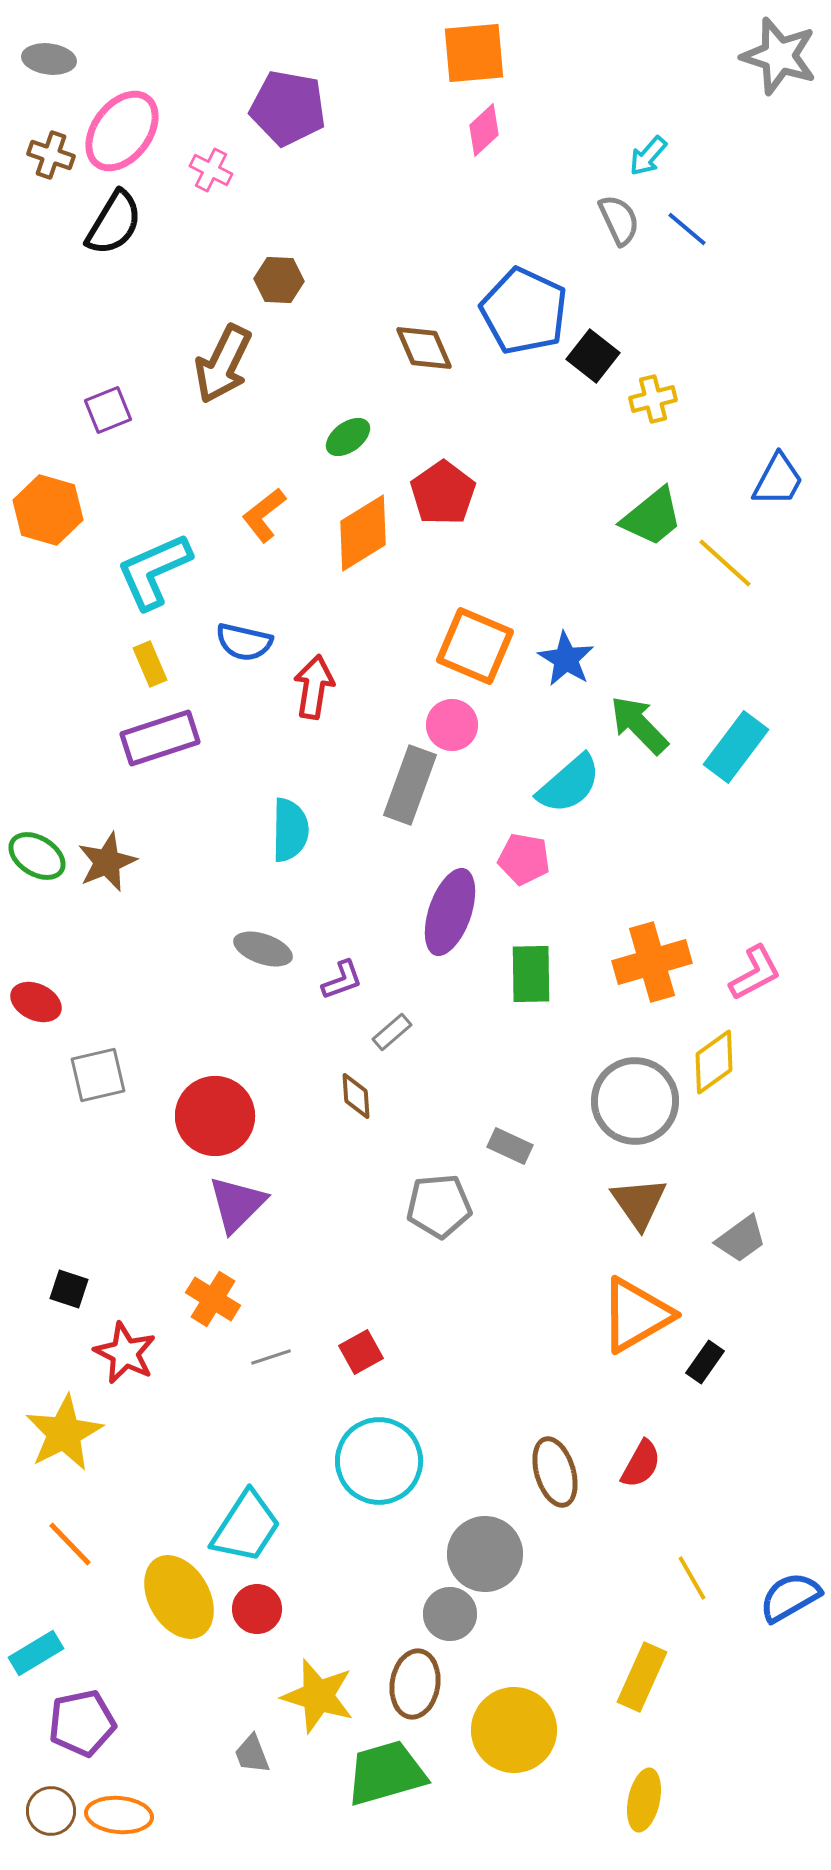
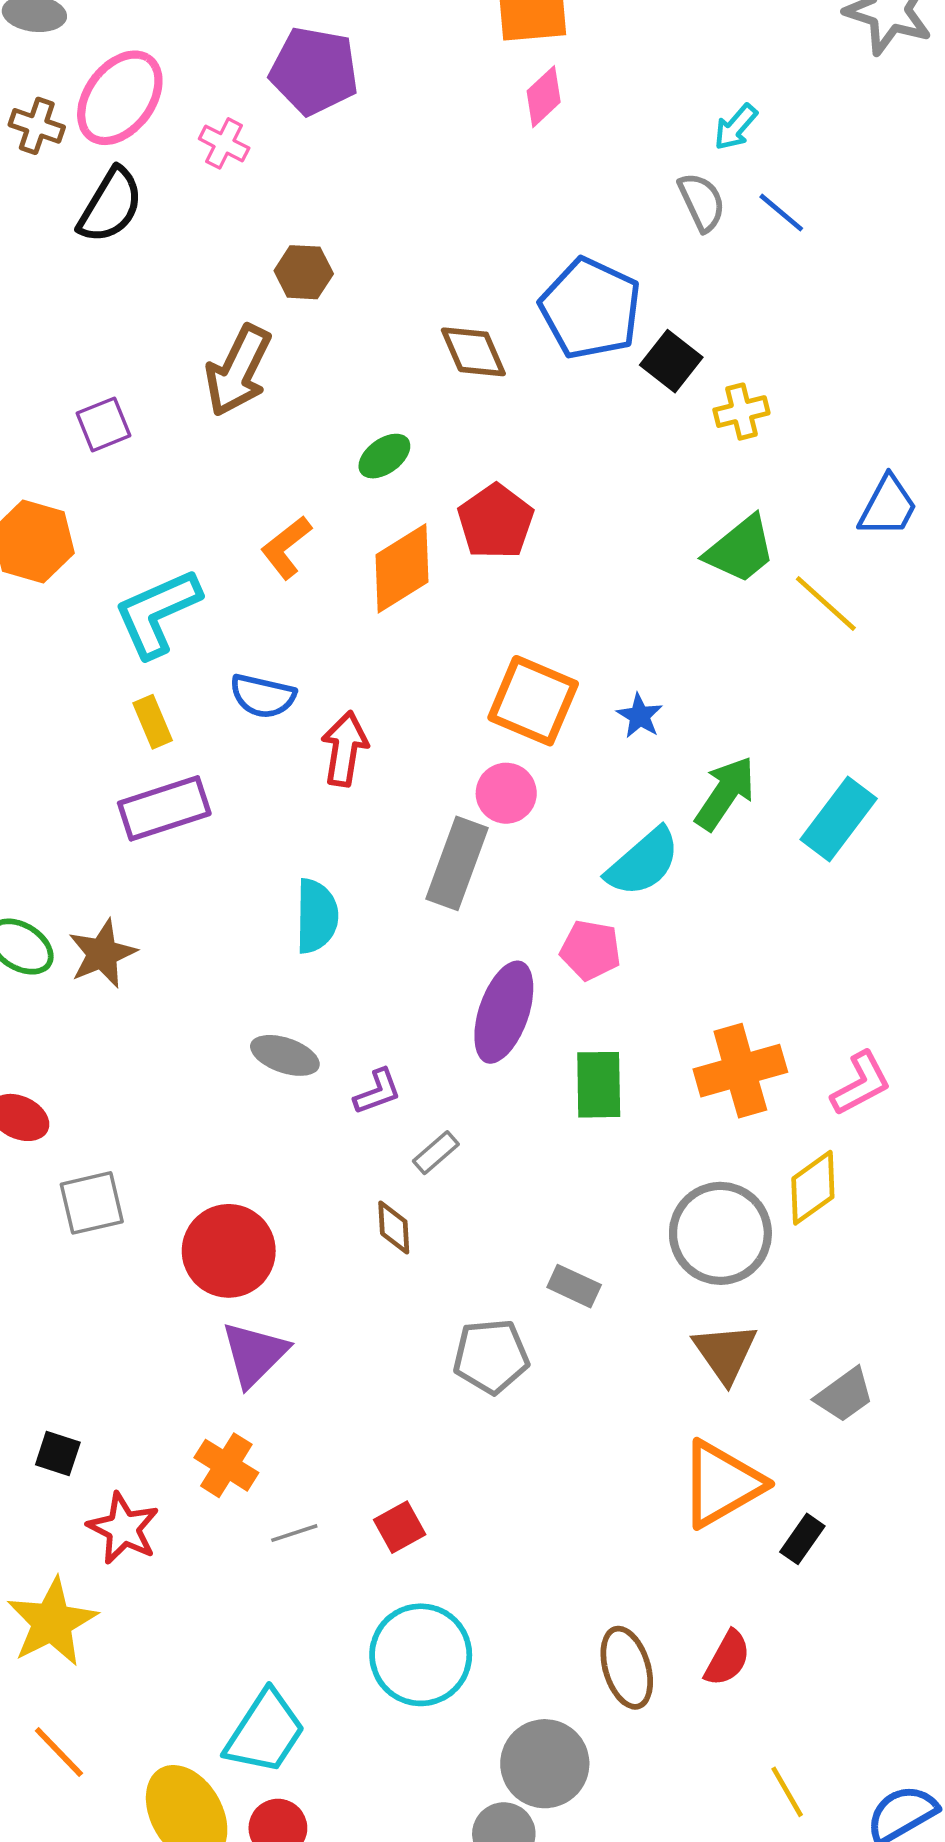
blue star: (566, 659) -> (640, 716), size x0.7
green arrow: (639, 725) -> (725, 793), turned 78

